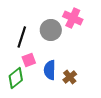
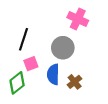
gray circle: (51, 30) -> (63, 48), moved

